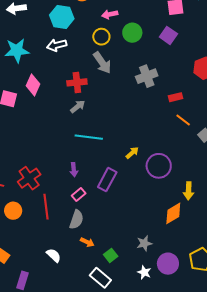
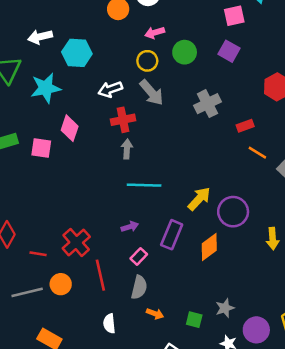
cyan hexagon: (62, 17) -> (77, 53), moved
white arrow: (57, 45) -> (110, 89), moved
gray arrow: (78, 106) -> (127, 149), turned -42
yellow arrow: (132, 153) -> (199, 199), size x1.5
purple arrow: (74, 170) -> (130, 227), turned -96
orange diamond: (173, 213) -> (209, 247), moved
white semicircle: (54, 255) -> (109, 323), moved, turned -133
green square: (111, 255) -> (194, 320), moved, turned -32

